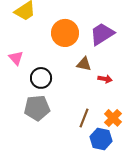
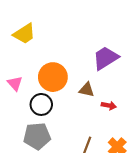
orange circle: (65, 33) -> (53, 77), moved

